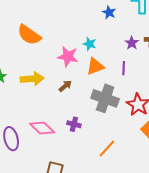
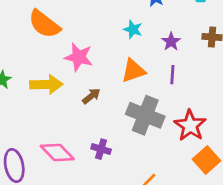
purple star: (132, 43) -> (171, 42), moved
cyan star: (90, 44) -> (133, 29), moved
pink star: (68, 56) -> (79, 57), moved

